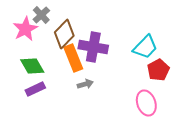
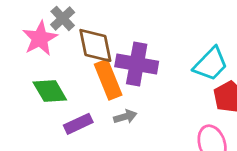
brown diamond: (64, 34) -> (95, 45), turned -56
purple rectangle: (35, 89) -> (78, 124), moved

